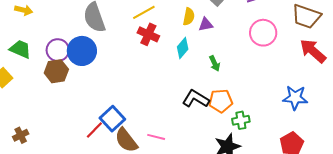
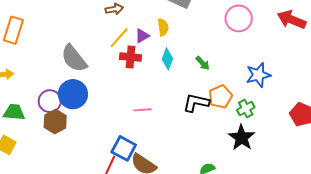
purple triangle: (206, 24) -> (142, 36), moved
blue star: (295, 98) -> (258, 75), moved
pink line: (156, 137) -> (142, 110), moved

